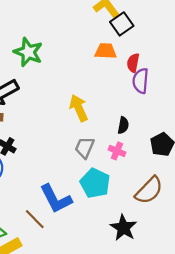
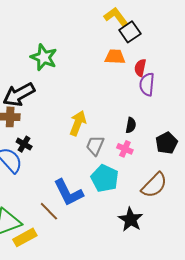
yellow arrow: (79, 108) -> (78, 123), moved, turned 45

